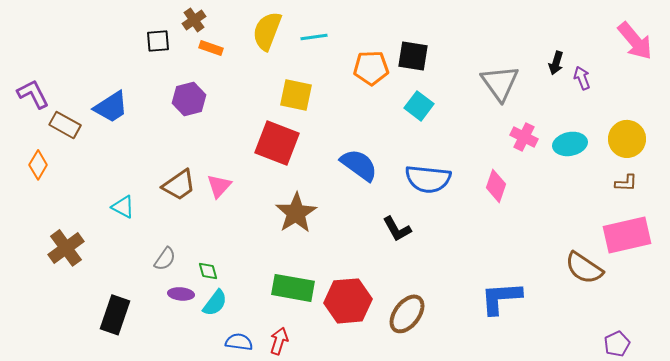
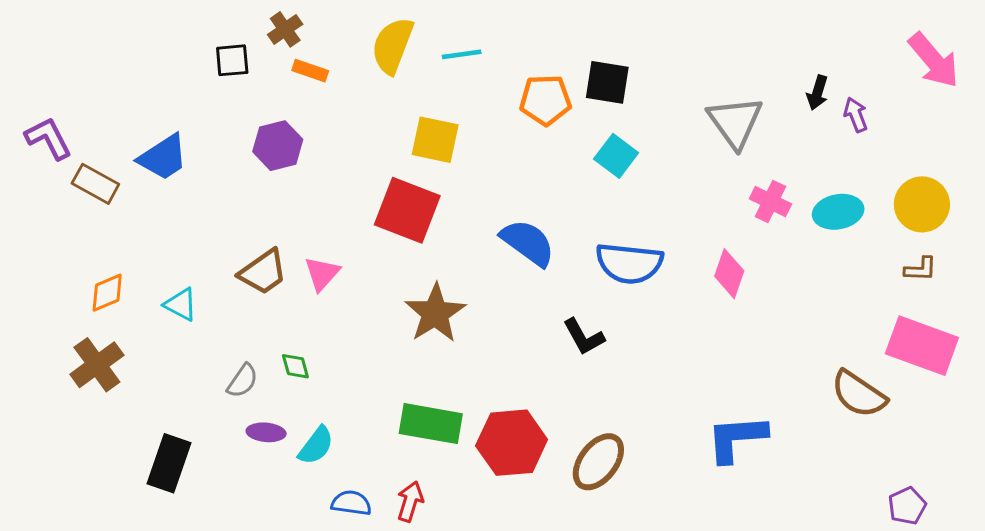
orange diamond: (38, 165) -> (107, 293), moved, turned 36
pink rectangle: (627, 235) -> (922, 346), turned 33
green diamond: (208, 271) -> (295, 366), moved

